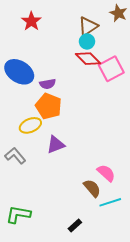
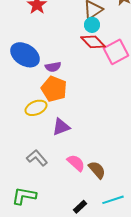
gray L-shape: (15, 156) -> (37, 158), moved
pink semicircle: (106, 173) -> (76, 163), moved
cyan line: (110, 202) -> (113, 200), moved

